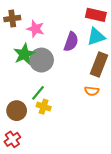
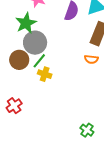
gray circle: (41, 60) -> (35, 43), moved
brown circle: (17, 111) -> (19, 60), moved

